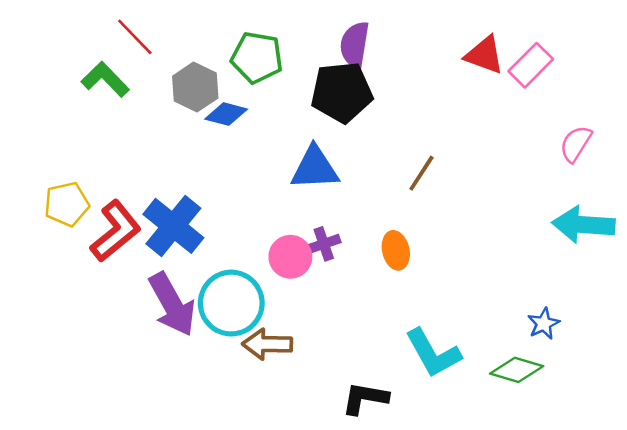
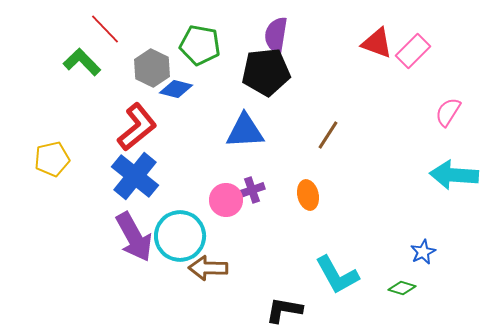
red L-shape: (116, 231) -> (137, 127), moved
green diamond: (517, 370) -> (402, 288), size x0.7

